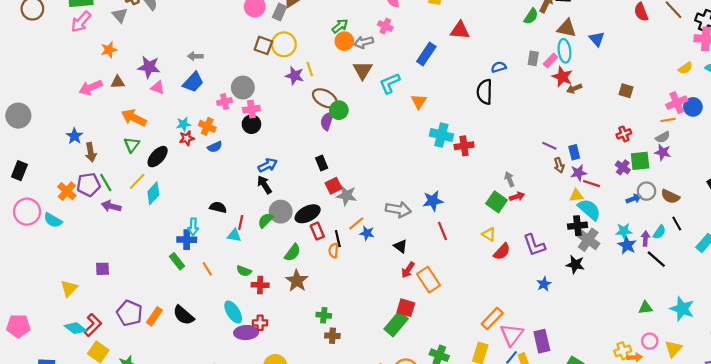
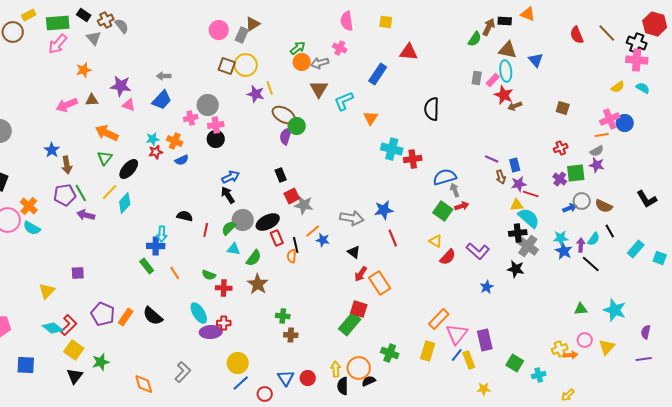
blue semicircle: (499, 67) -> (445, 177), moved, size x1.6
orange cross: (67, 191) -> (29, 206), moved
cyan triangle: (234, 235) -> (234, 249), moved
purple L-shape: (534, 245) -> (478, 251), turned -30

